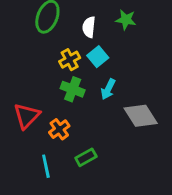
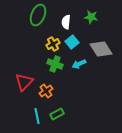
cyan arrow: (108, 89) -> (79, 64), turned 40
gray diamond: (141, 116) -> (101, 49), moved
green rectangle: (86, 157) -> (57, 114), moved

